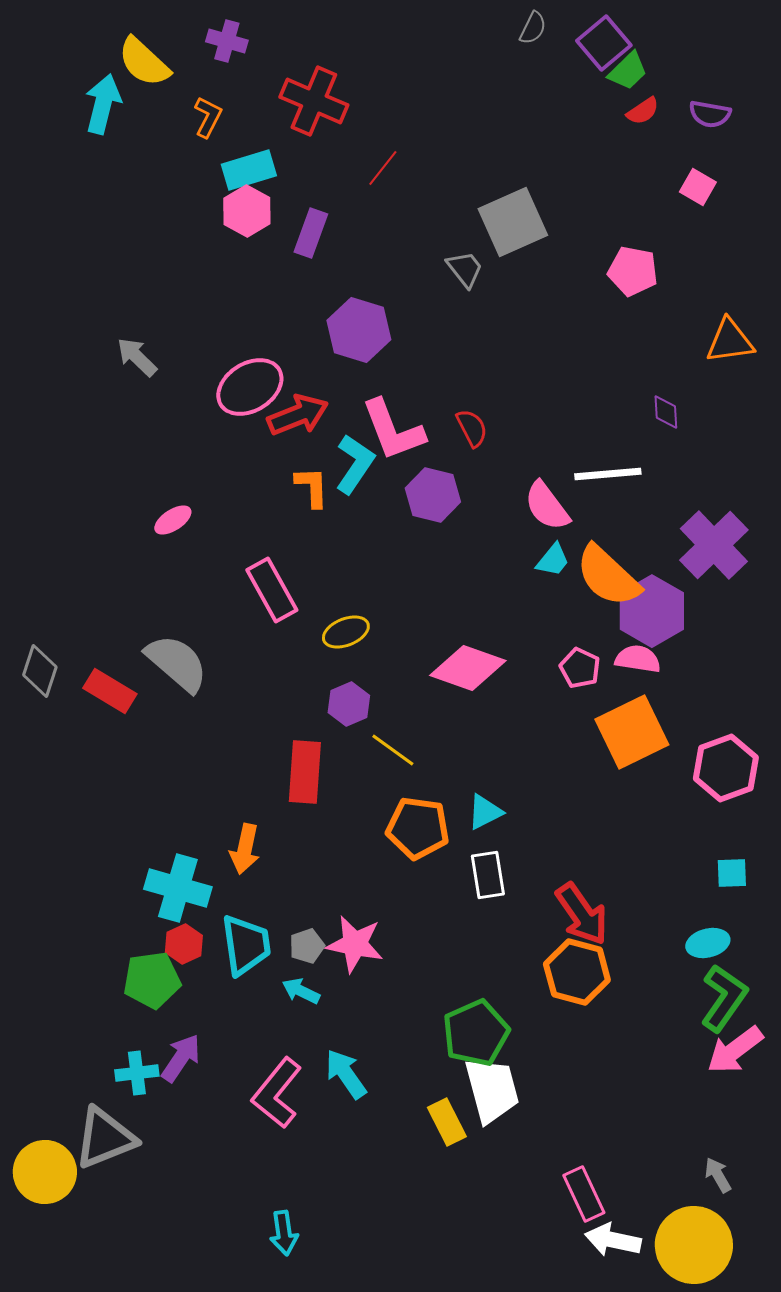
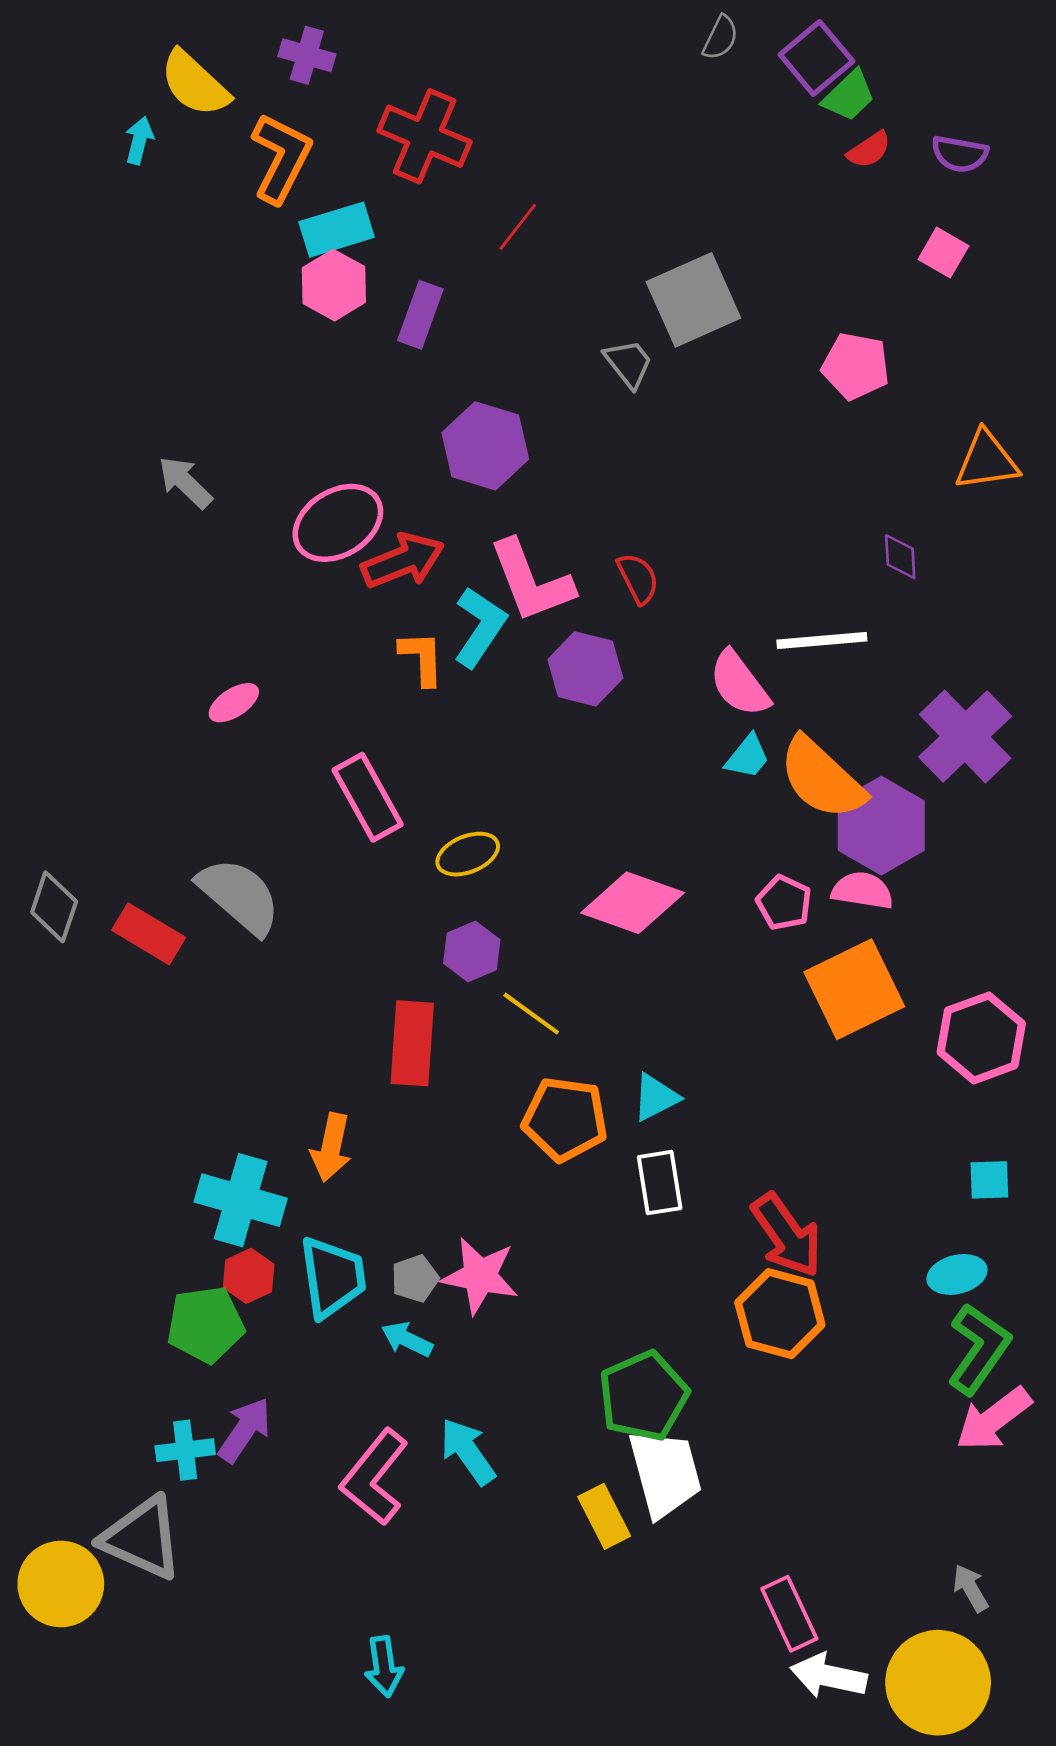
cyan arrow: (103, 104) -> (139, 140), size x0.6
orange L-shape: (208, 117) -> (281, 158), size x1.6
gray triangle: (105, 1138) -> (142, 1538), turned 46

